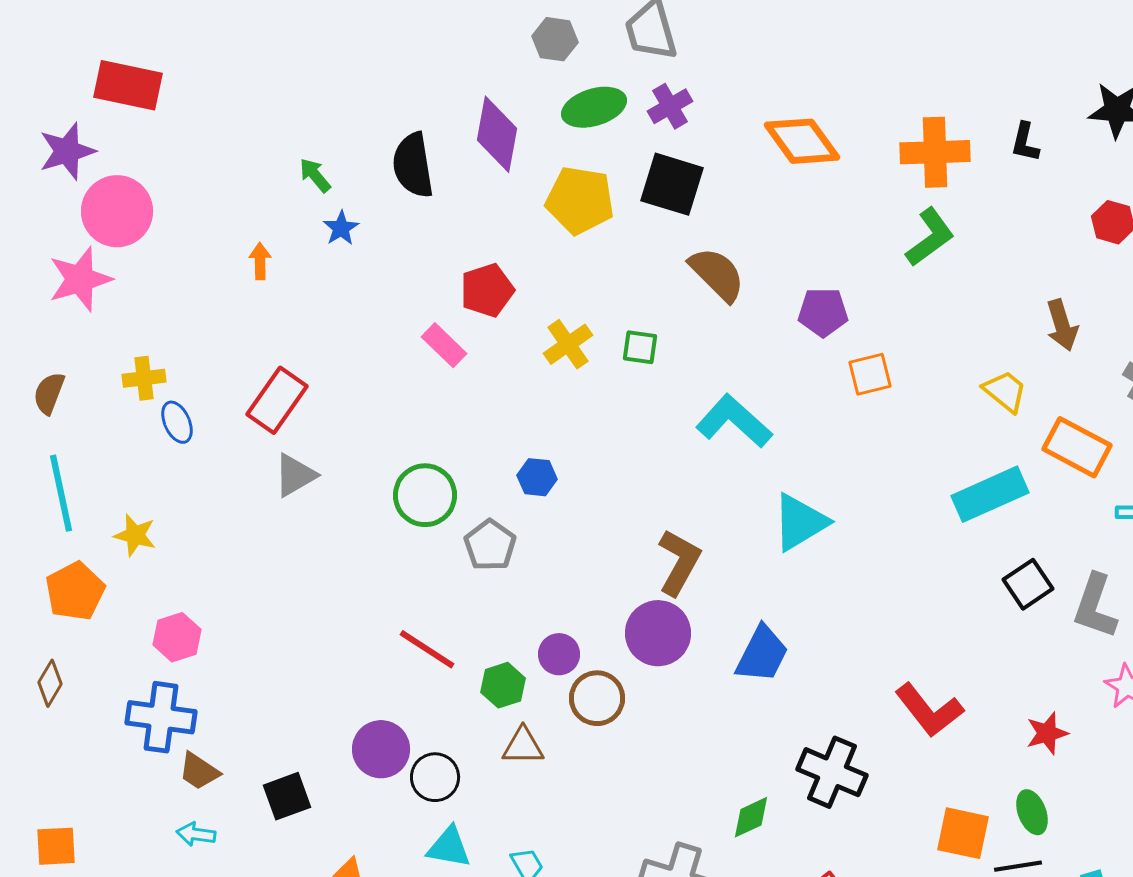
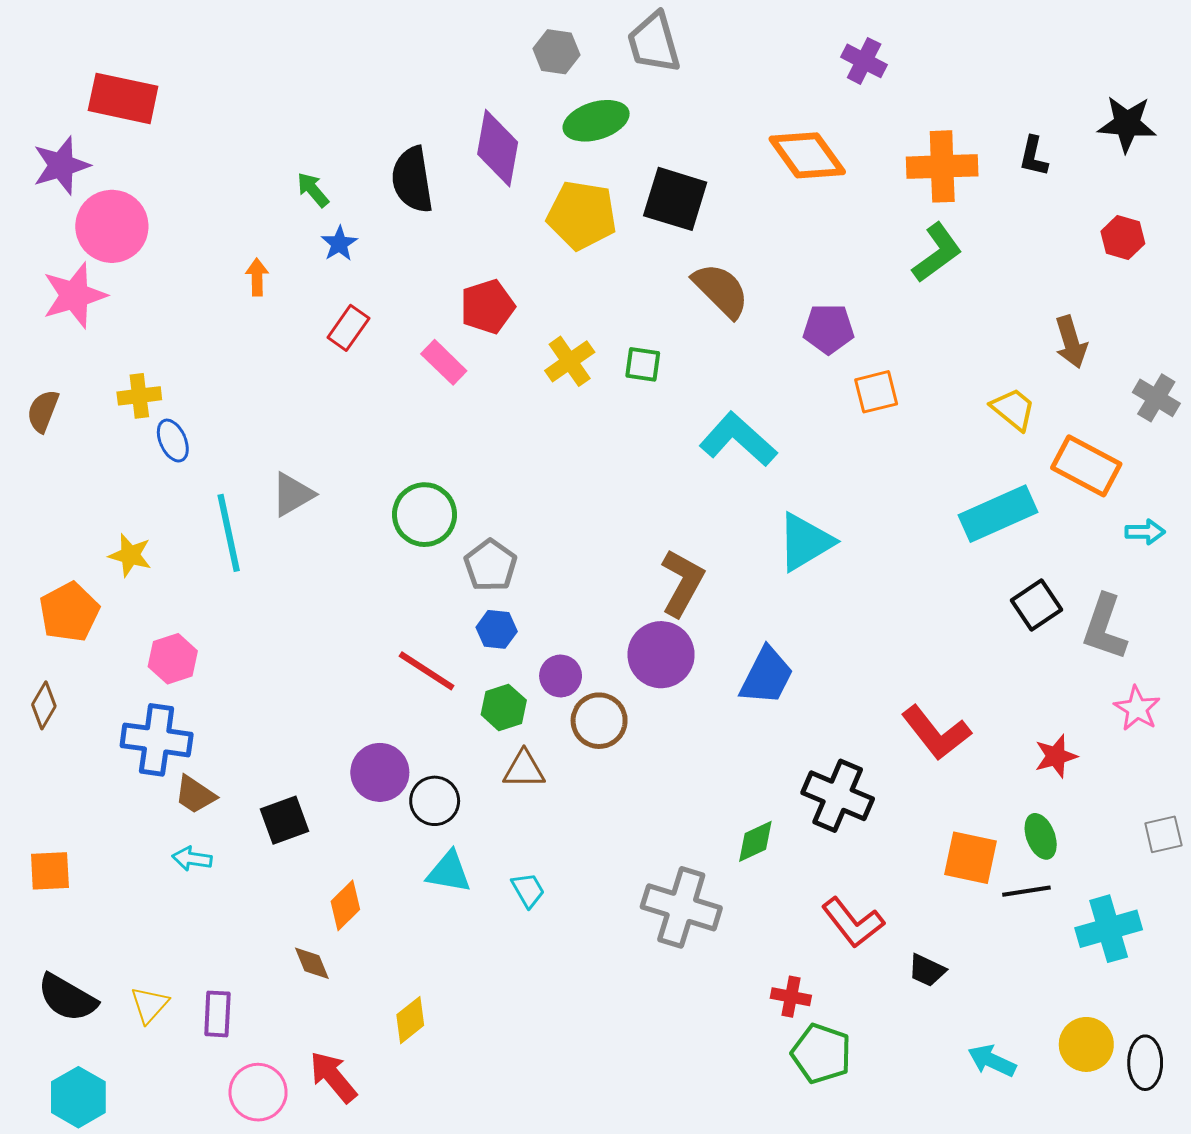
purple cross: (670, 106) -> (864, 61), moved, turned -33
red rectangle: (277, 400) -> (348, 328), moved, size x0.7
blue hexagon: (537, 477) -> (497, 629), moved
cyan line: (61, 493) -> (229, 533), moved

